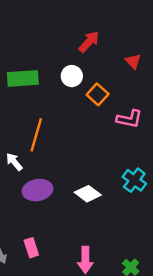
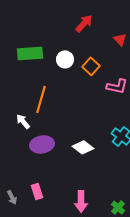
white circle: (72, 76) -> (65, 59), moved

